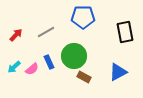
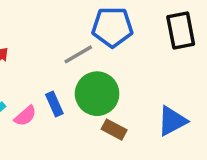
gray line: (46, 32) -> (78, 54), moved
black rectangle: (125, 32) -> (181, 30), moved

